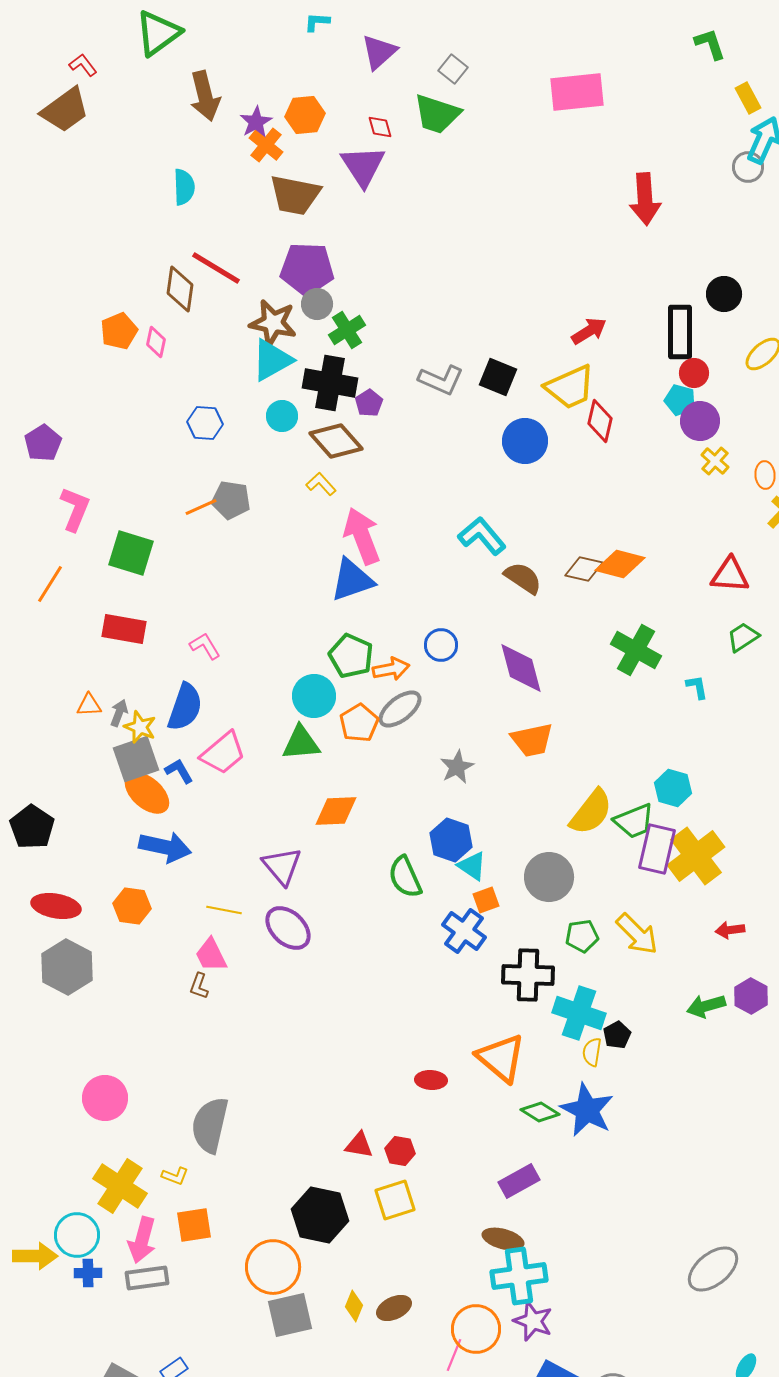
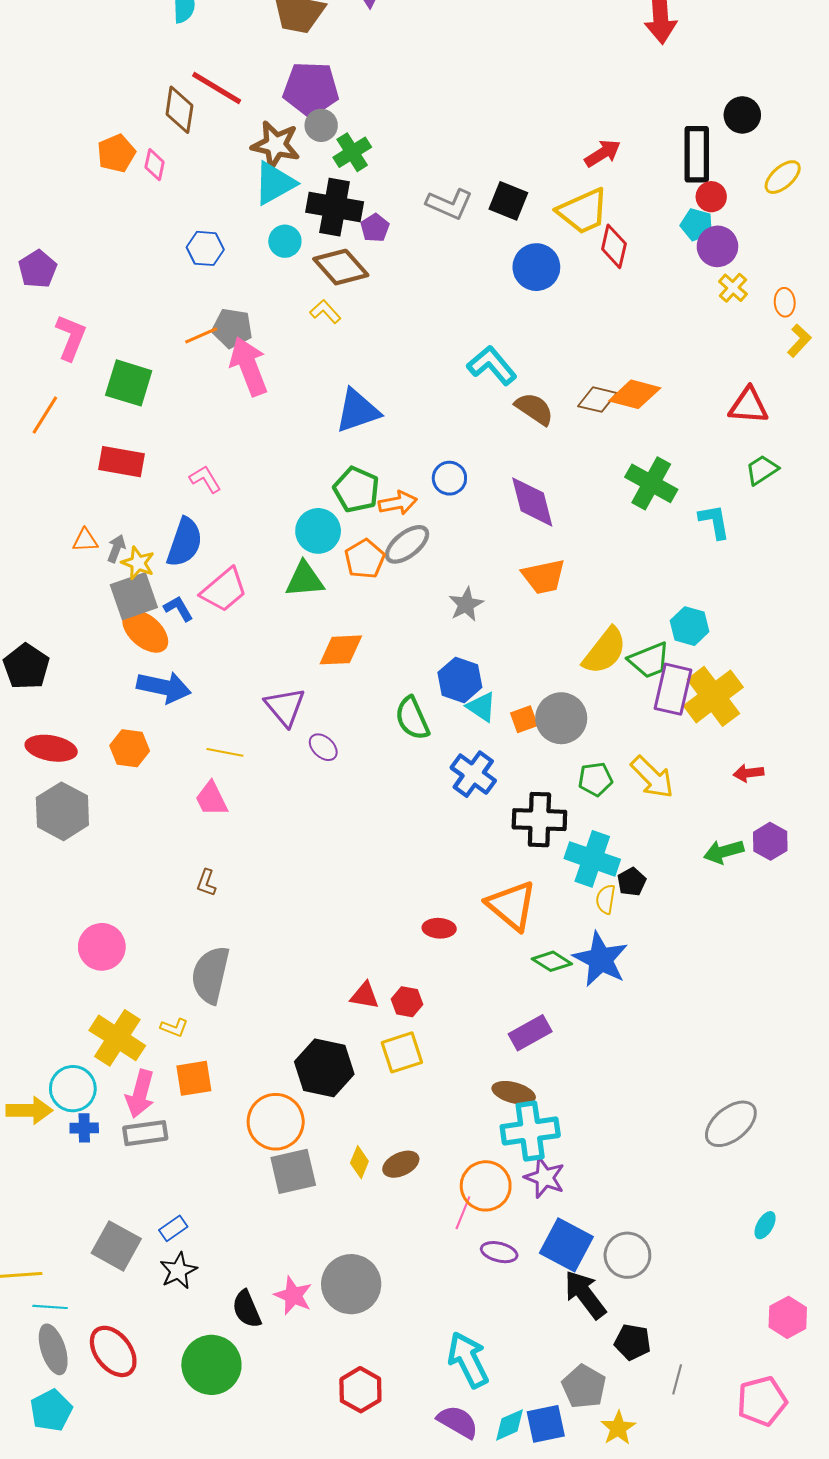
pink arrow: (362, 536) -> (249, 366), moved
cyan L-shape: (697, 687) -> (714, 522), size x1.4
orange square: (486, 900) -> (524, 719), moved
purple ellipse: (288, 928) -> (323, 747), moved, size x0.6
brown L-shape: (199, 986) -> (206, 883), moved

